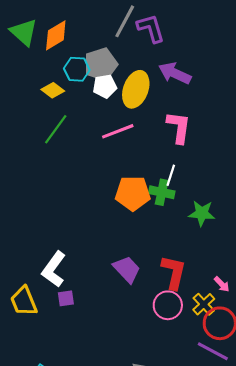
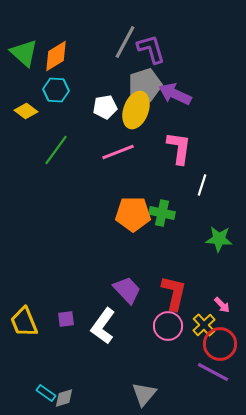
gray pentagon: (101, 64) -> (145, 85), moved
cyan hexagon: (77, 69) -> (56, 90), moved
yellow diamond: (53, 90) -> (26, 111), moved
white line: (171, 175) -> (202, 185), moved
green star: (202, 213) -> (219, 239), moved
white L-shape: (54, 269) -> (103, 326), moved

